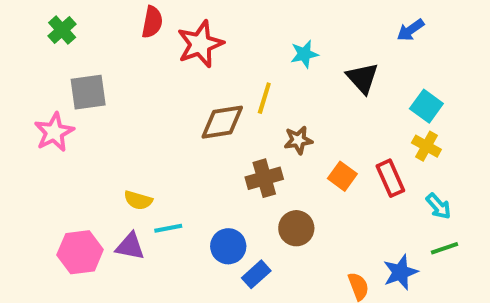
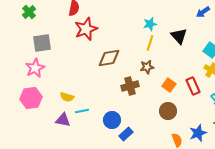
red star: (200, 44) -> (86, 29), moved
yellow line: (264, 98) -> (150, 43), moved
pink star: (54, 132) -> (35, 68), moved
brown circle: (296, 228) -> (168, 111), moved
pink hexagon: (80, 252) -> (31, 98), moved

